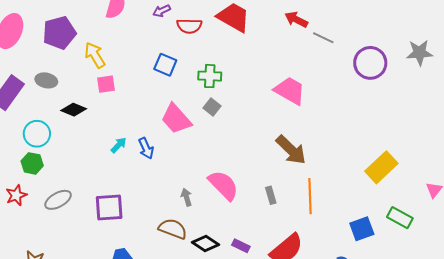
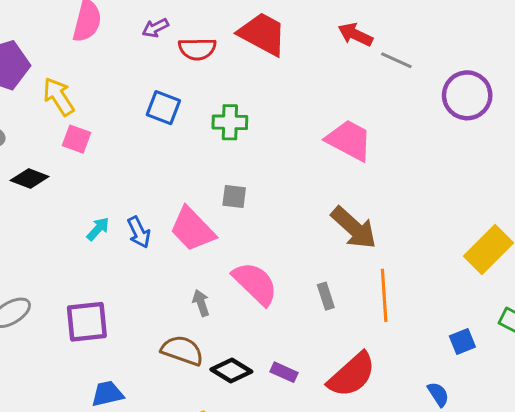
pink square: (106, 84) -> (77, 139), turned 30
gray square: (212, 107) -> (234, 197), moved, turned -30
pink trapezoid: (176, 119) -> (192, 229), moved
blue square: (362, 229) -> (462, 341), size x0.7

